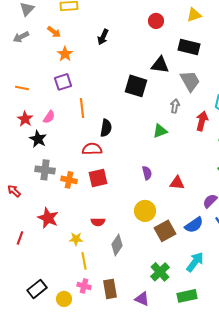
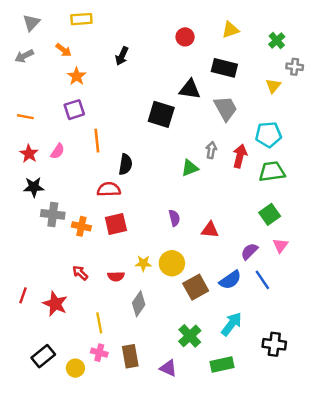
gray arrow: (175, 106) -> (211, 150), moved
black star: (38, 139) -> (34, 187), moved, turned -30
red arrow: (14, 191) -> (80, 273), moved
red star: (48, 218) -> (55, 304), moved
yellow star: (76, 239) -> (143, 263), moved

